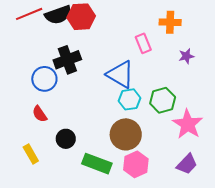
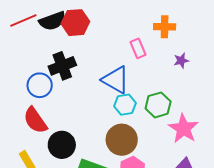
red semicircle: (40, 114) -> (35, 120), size x1.6
black circle: (66, 139) -> (62, 145), size x1.4

